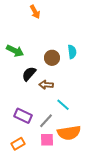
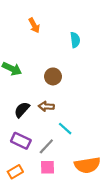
cyan semicircle: (72, 52) -> (75, 40), moved
black semicircle: (29, 74) -> (22, 110), moved
orange semicircle: (69, 133) -> (87, 165), moved

